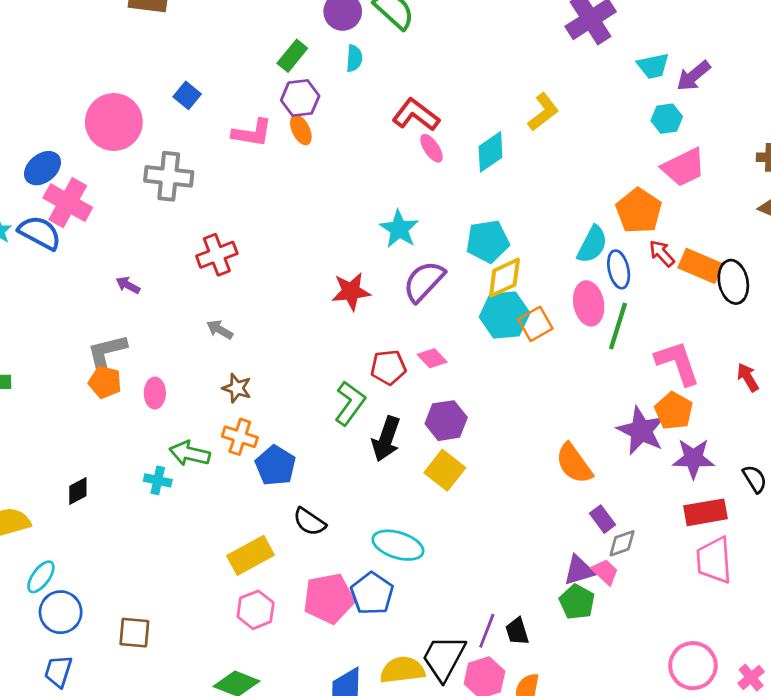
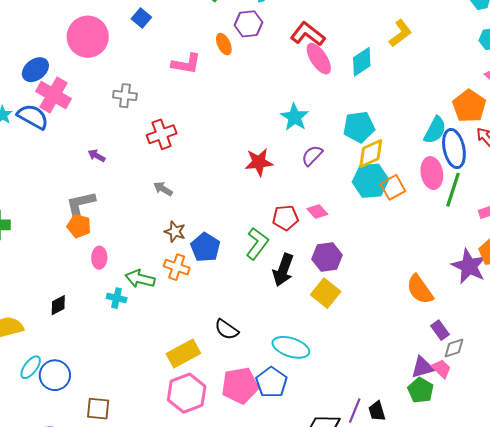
purple hexagon: (300, 98) -> (248, 24), moved
pink L-shape: (252, 133) -> (186, 64), moved
pink ellipse: (431, 148) -> (319, 59), size x1.5
gray cross: (169, 176) -> (125, 96), moved, size x0.7
blue ellipse: (619, 269) -> (454, 149), size x1.4
purple semicircle: (424, 281) -> (312, 156), size x0.7
pink ellipse: (155, 393) -> (99, 258), moved
blue pentagon: (275, 466) -> (205, 247), moved
pink hexagon: (256, 610) -> (187, 393), size x1.4
blue circle: (61, 612) -> (55, 375), moved

